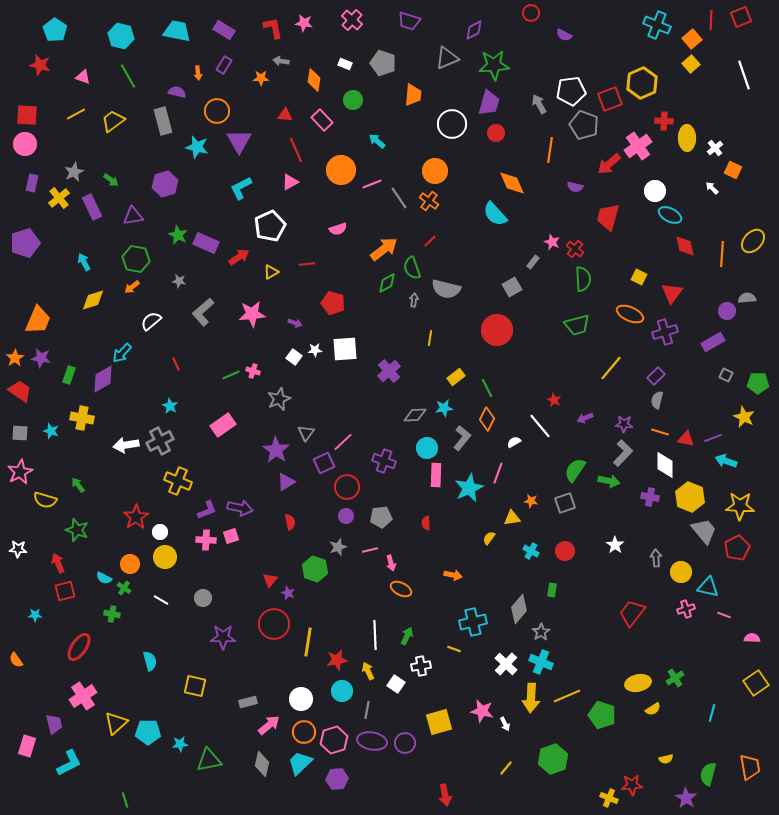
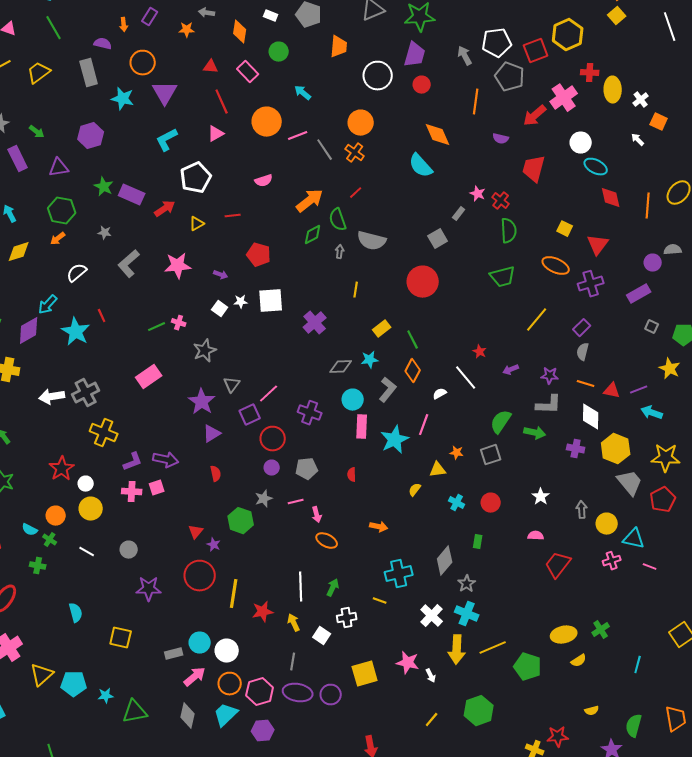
cyan star: (170, 406) -> (76, 332), moved, size x1.8
gray L-shape: (623, 453) -> (549, 405), turned 48
pink semicircle: (752, 638) -> (536, 536), moved
cyan circle: (342, 691) -> (200, 643), moved

